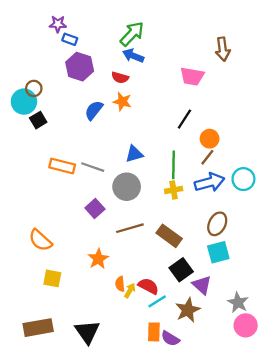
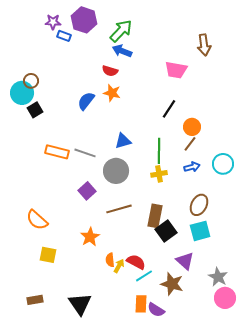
purple hexagon: (80, 67) -> (84, 20), moved
blue arrow: (210, 182) -> (192, 167), size x0.6
brown rectangle: (169, 236) -> (155, 216), turned 65
black square: (181, 270) -> (166, 231), moved
brown star: (188, 310) -> (172, 284), turned -30
brown rectangle: (38, 328) -> (35, 300), size x0.6

